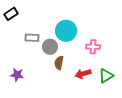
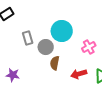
gray rectangle: (32, 38) -> (28, 38), turned 72
pink cross: (93, 47) -> (89, 47), turned -32

